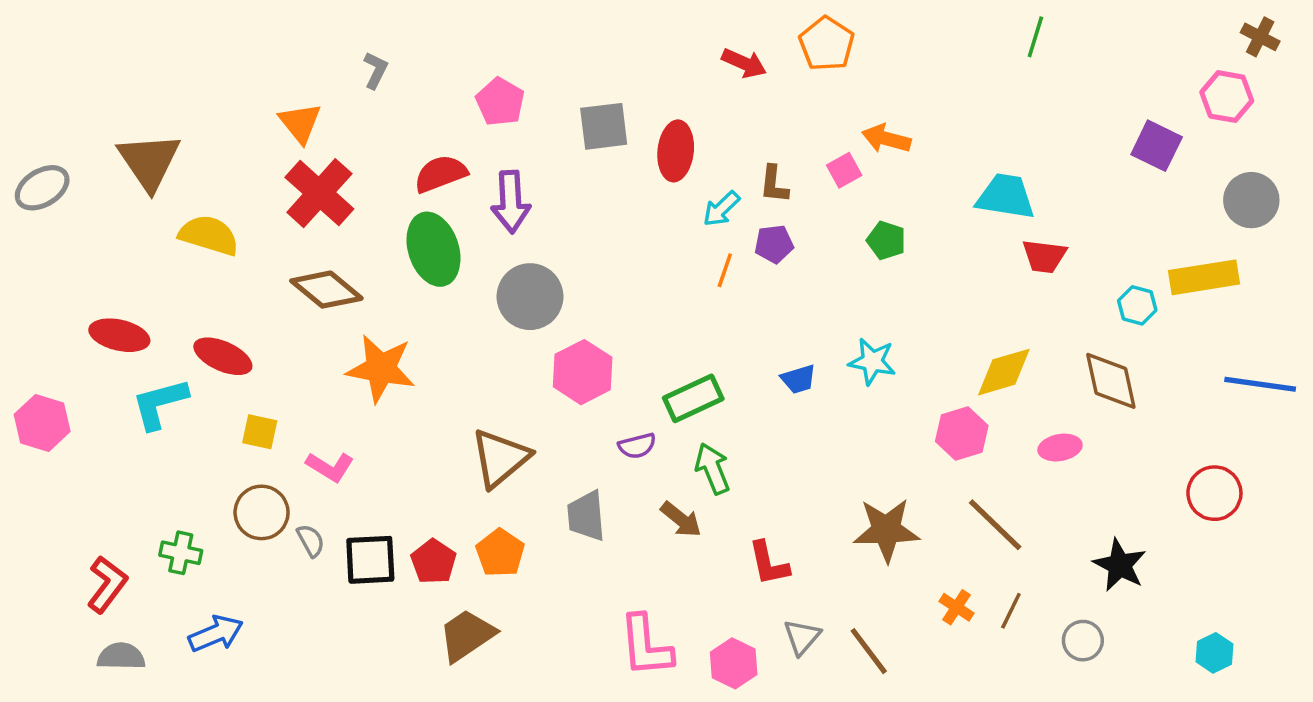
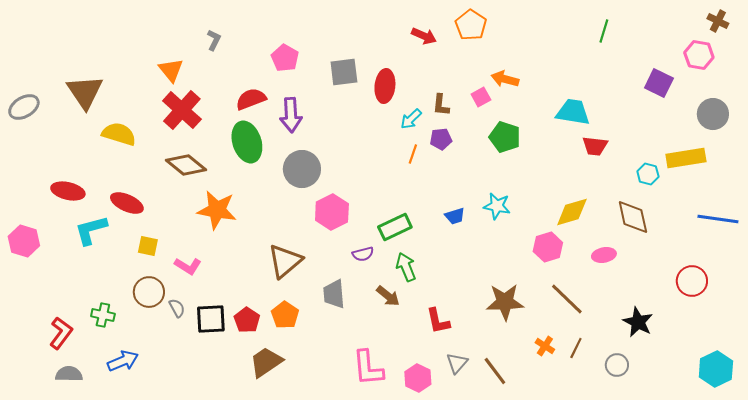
green line: (1035, 37) -> (604, 31), moved
green pentagon: (886, 240) -> (505, 137), size x1.4
cyan hexagon: (1214, 653) -> (716, 369), moved, size x1.6

